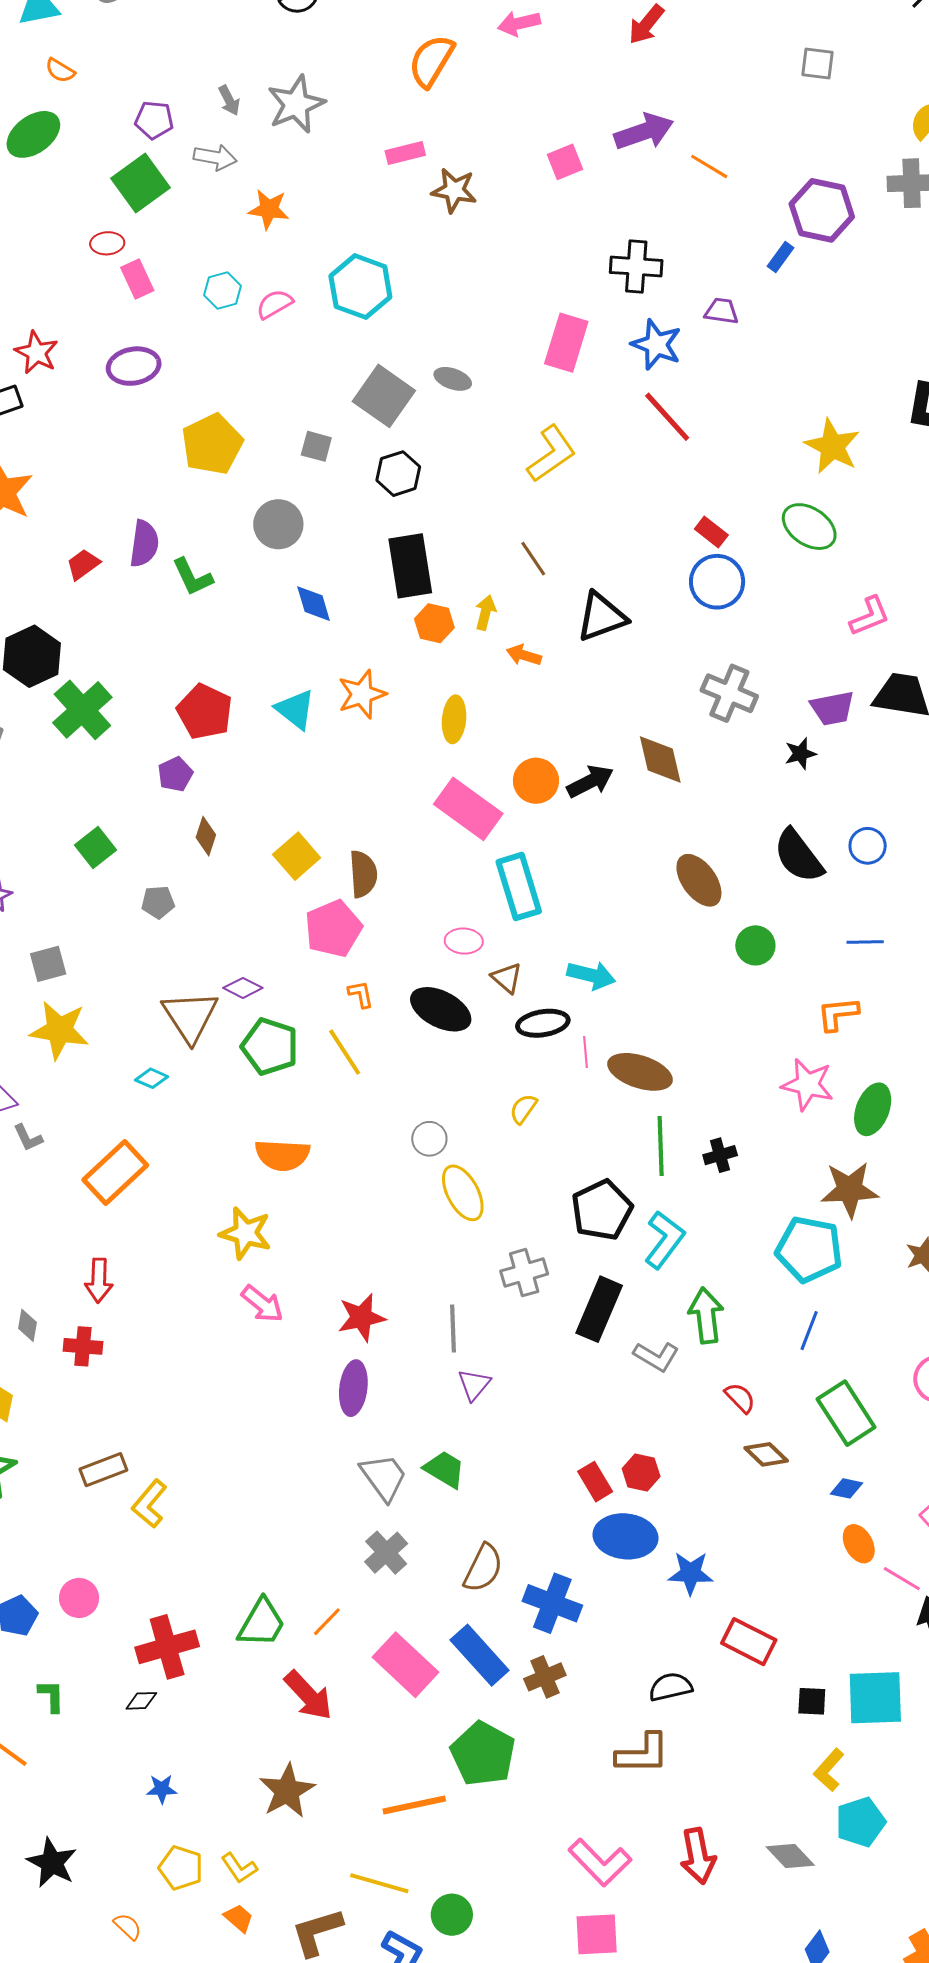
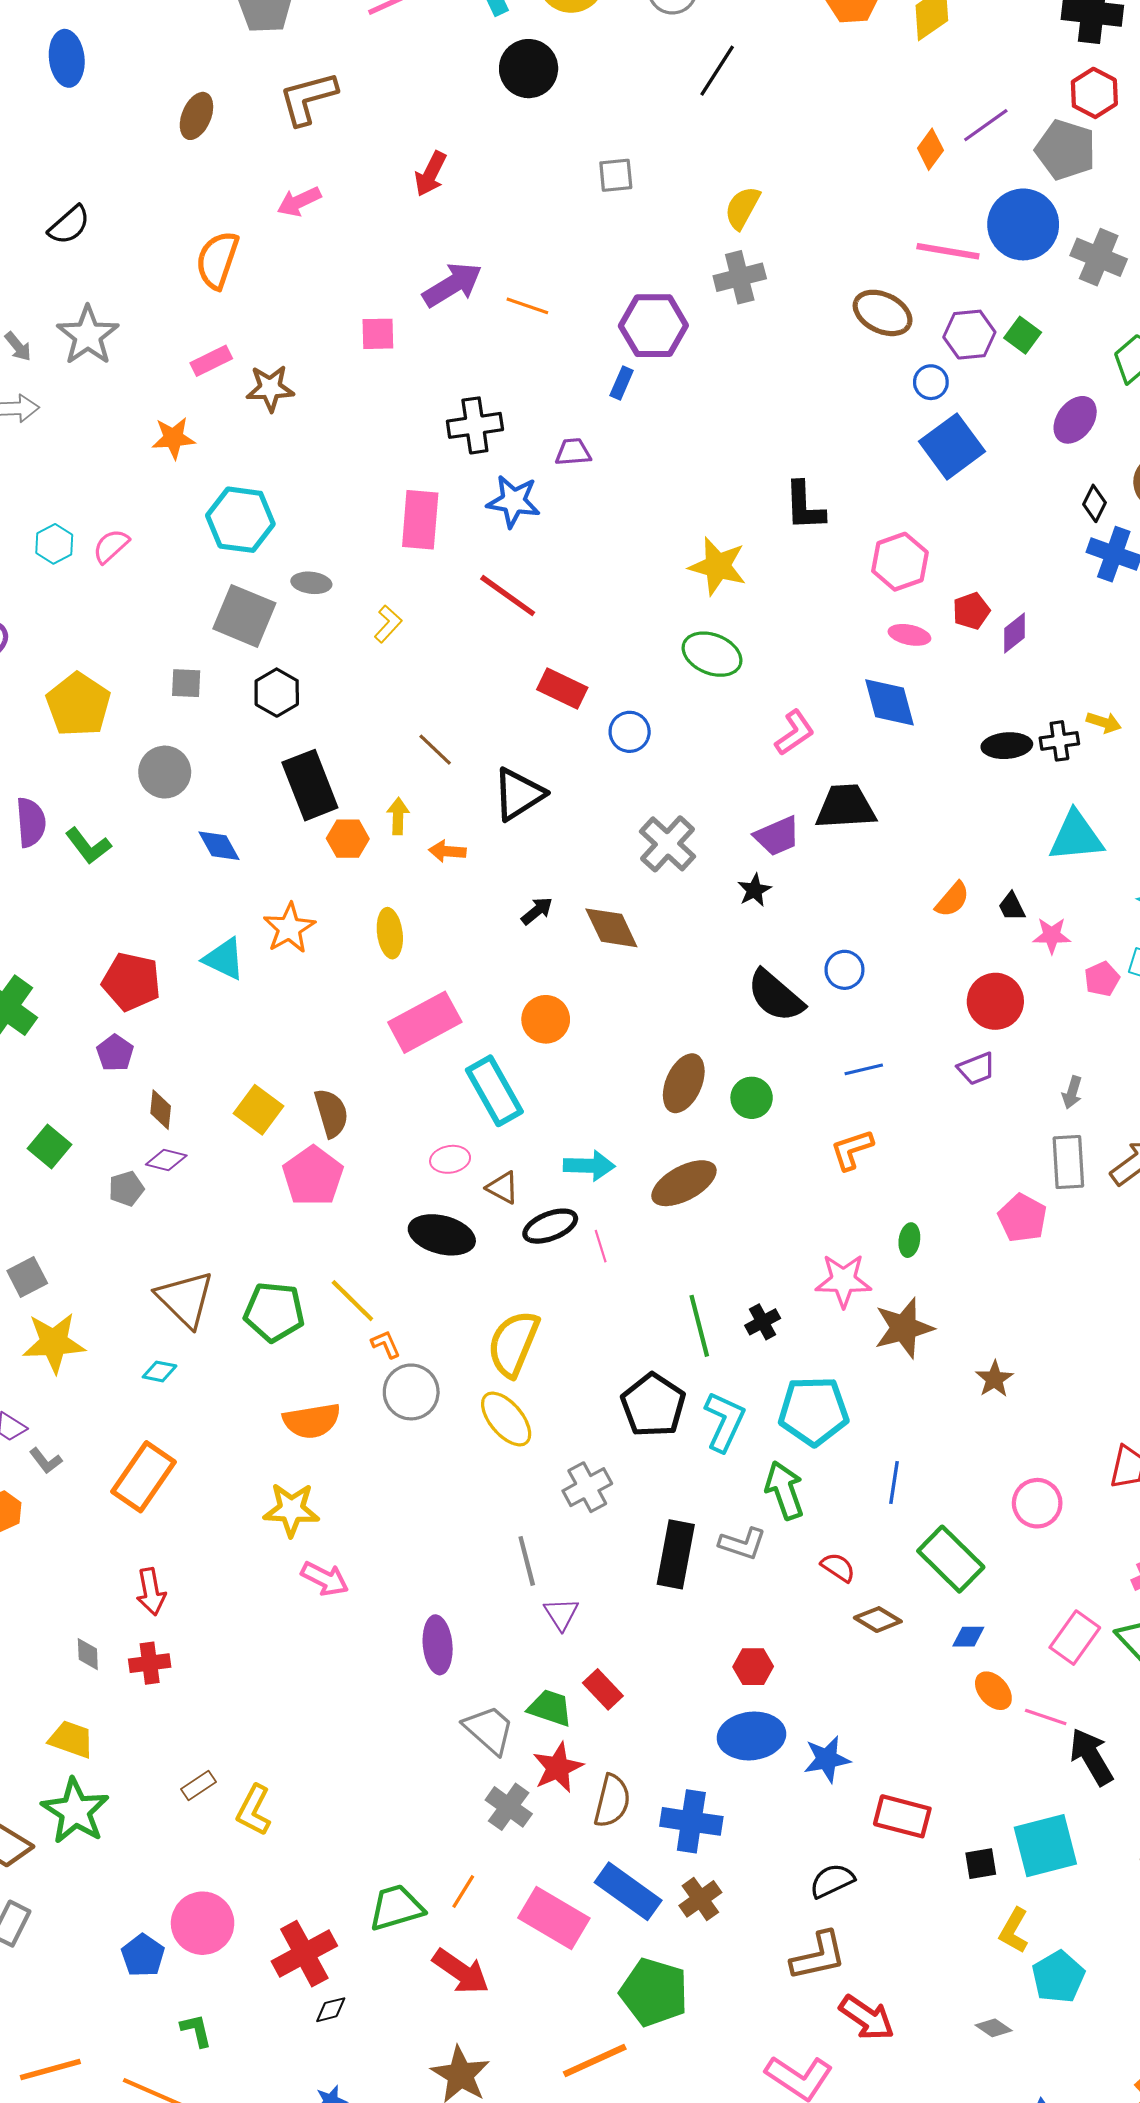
pink square: (565, 162) -> (378, 334), turned 33
orange star: (269, 209) -> (173, 438), moved
cyan hexagon: (360, 287) -> (240, 520), moved
red line: (667, 417) -> (508, 596), moved
yellow L-shape: (552, 454) -> (388, 624), moved, size x0.6
red rectangle: (711, 532) -> (562, 688), moved, size x1.4
blue circle: (717, 582) -> (630, 732), size x0.7
gray cross: (729, 693) -> (668, 844), turned 32
orange circle: (536, 781) -> (546, 1019), moved
black arrow: (590, 781) -> (537, 911), moved, size x0.7
pink rectangle: (468, 809) -> (425, 1022), turned -52
brown ellipse: (699, 880) -> (684, 1083), moved, turned 72
purple diamond: (243, 988) -> (166, 1160), moved
orange L-shape: (361, 994) -> (386, 1344), moved
brown ellipse: (640, 1072) -> (684, 1183), moved, turned -34
pink star: (808, 1085) -> (843, 1281), moved
yellow semicircle: (523, 1109) -> (513, 1344), moved, size x2.0
green ellipse: (873, 1109) -> (909, 1240), size x0.6
gray circle: (429, 1139) -> (411, 1392), moved, size x1.5
cyan pentagon: (809, 1249) -> (814, 1411), moved
black rectangle: (599, 1309) -> (676, 1554), moved
red star: (362, 1318) -> (558, 1768), moved
brown rectangle: (103, 1470) -> (198, 1785), size x0.7
red rectangle: (595, 1482) -> (603, 1689), moved
pink circle: (79, 1598) -> (203, 1923), size x1.5
green trapezoid: (262, 1623) -> (396, 1908), turned -124
black diamond: (141, 1701) -> (331, 2010), moved
red arrow: (698, 1856) -> (867, 2018), moved, turned -32
gray diamond: (790, 1856) -> (994, 2028), size x0.7

